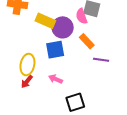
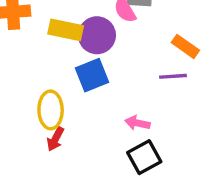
orange rectangle: (87, 41) -> (185, 46), moved
pink arrow: (56, 79) -> (137, 123), moved

